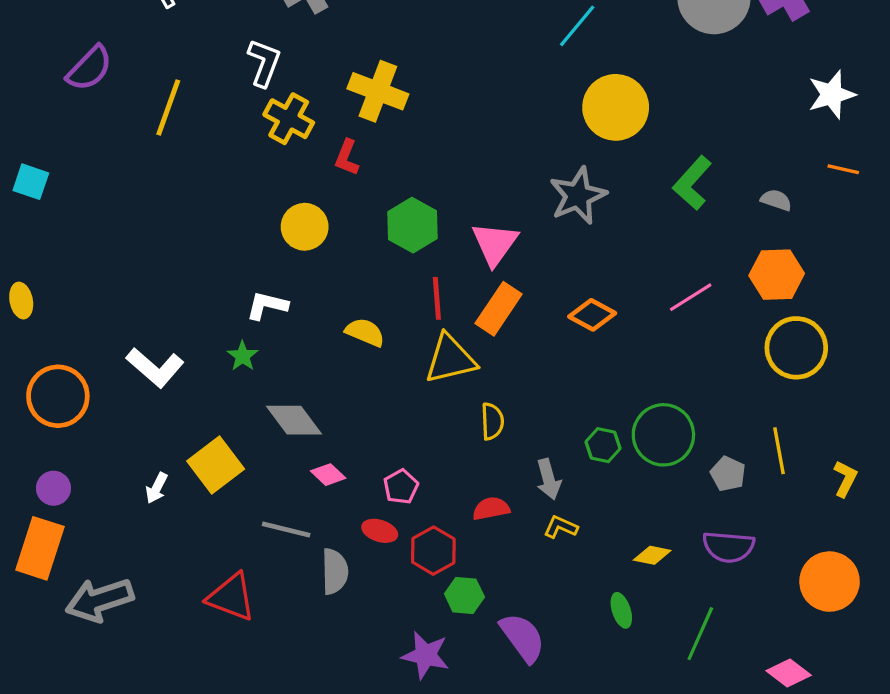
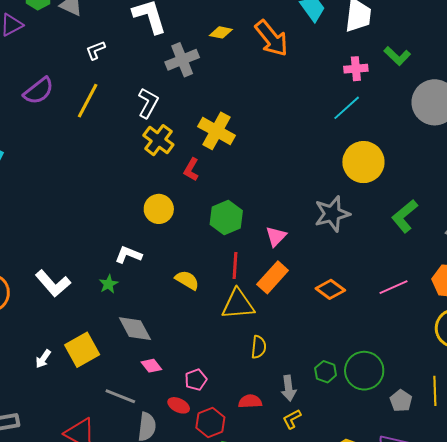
yellow line: (168, 107) -> (88, 101), moved
pink triangle: (495, 244) -> (276, 236), size x0.7
yellow L-shape: (561, 527) -> (292, 419), turned -60

